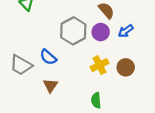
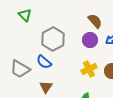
gray hexagon: (73, 31) -> (53, 39), moved

